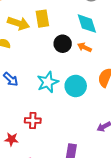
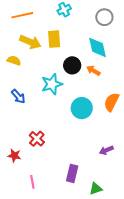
cyan star: (48, 82) -> (52, 84), moved
red cross: (33, 121) -> (37, 139), turned 35

